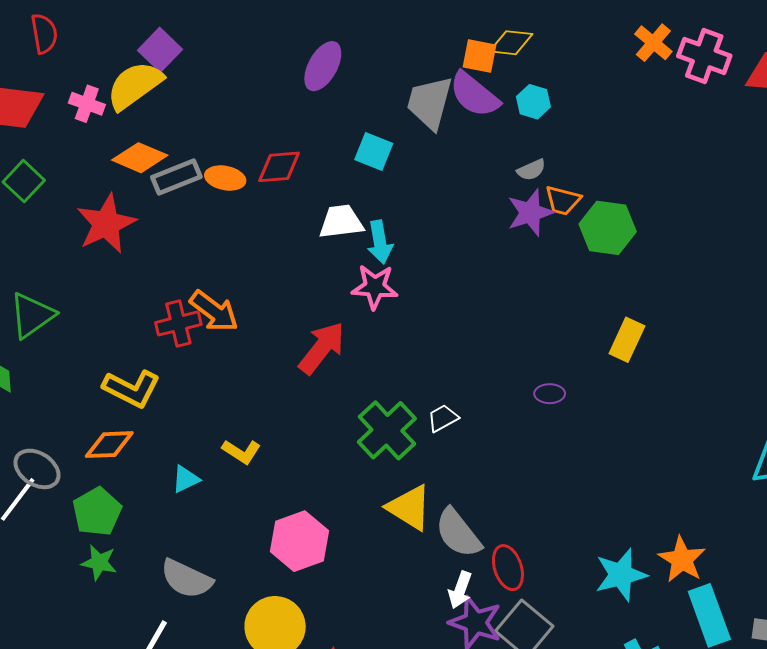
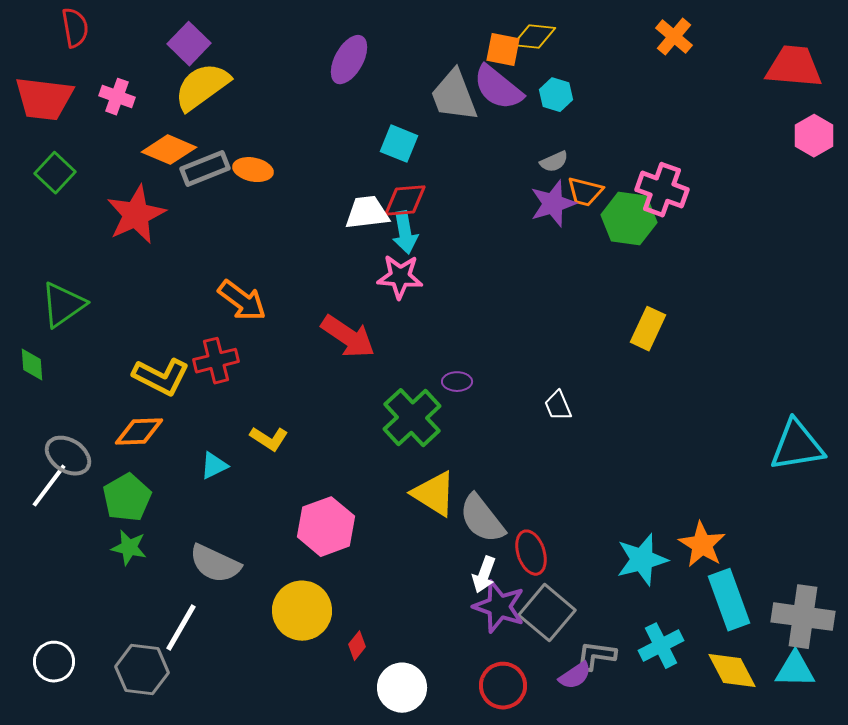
pink cross: (704, 56) -> (662, 190), moved
yellow semicircle: (135, 85) -> (202, 87), moved
gray trapezoid: (430, 103) -> (454, 96), turned -36
red diamond: (279, 167) -> (405, 201), moved
red cross: (178, 323) -> (216, 361), moved
red arrow: (322, 348) -> (348, 337), turned 86
purple ellipse: (550, 394) -> (457, 382), moved
white trapezoid: (443, 418) -> (558, 406), moved, turned -84

